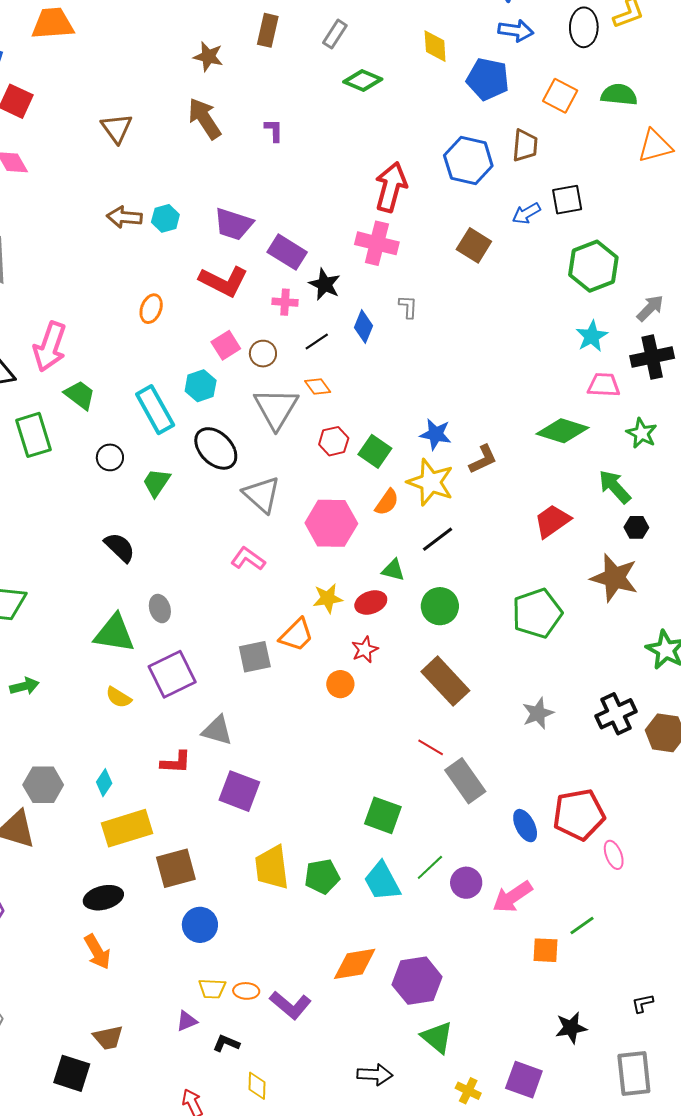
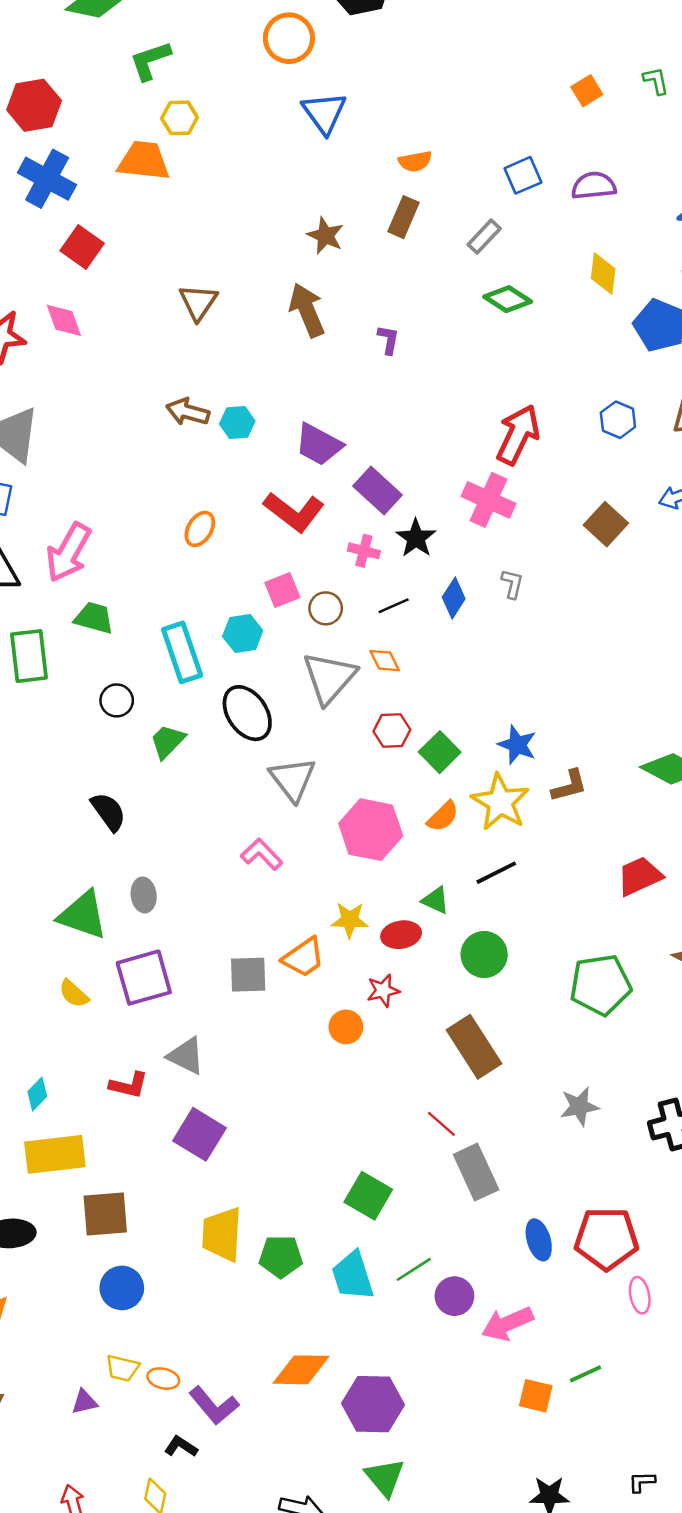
blue hexagon: (468, 161) -> (618, 420), size x0.6
green trapezoid: (80, 395) -> (94, 618), turned -32
black L-shape: (226, 1043) -> (181, 1446), moved

